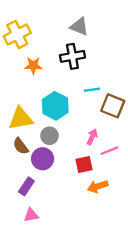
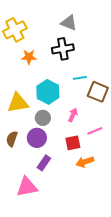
pink arrow: (92, 137) -> (73, 115), moved
brown semicircle: (21, 146) -> (12, 139), moved, turned 56
purple rectangle: (26, 186) -> (44, 163), moved
pink triangle: (31, 215) -> (27, 187), size x1.6

